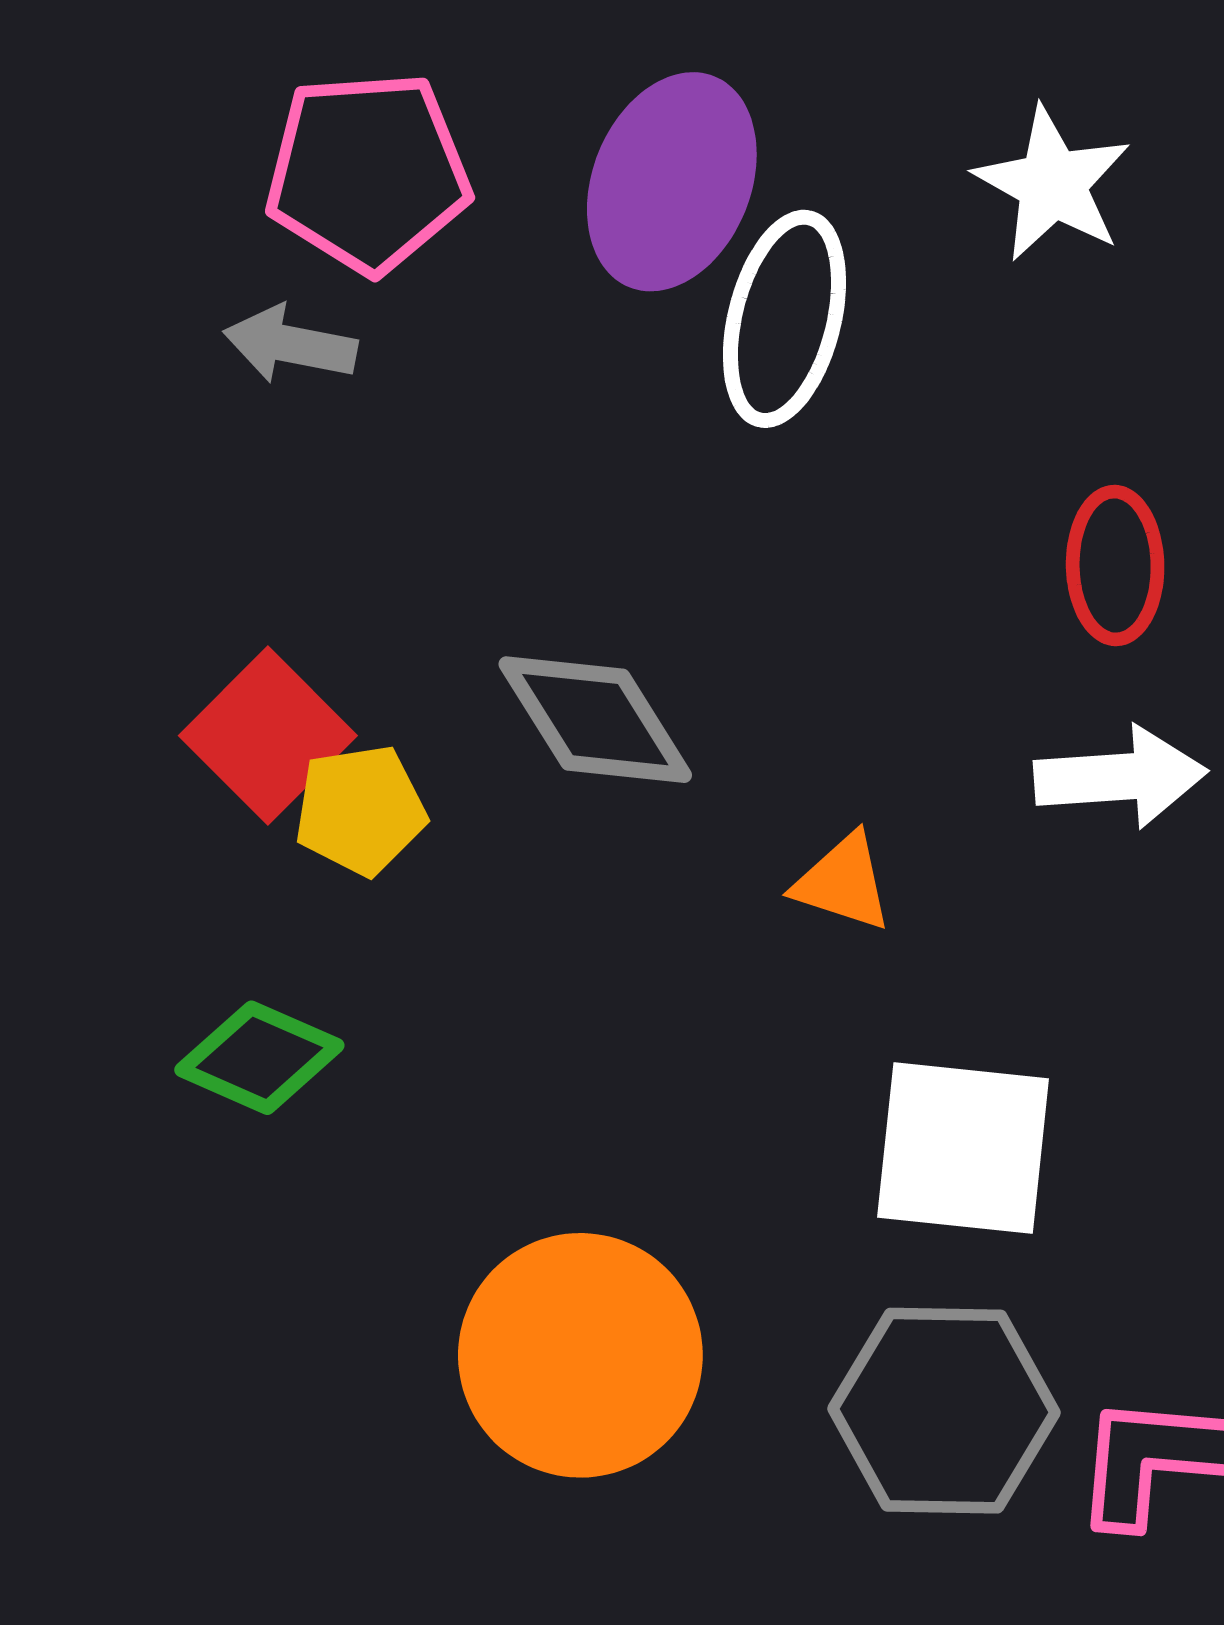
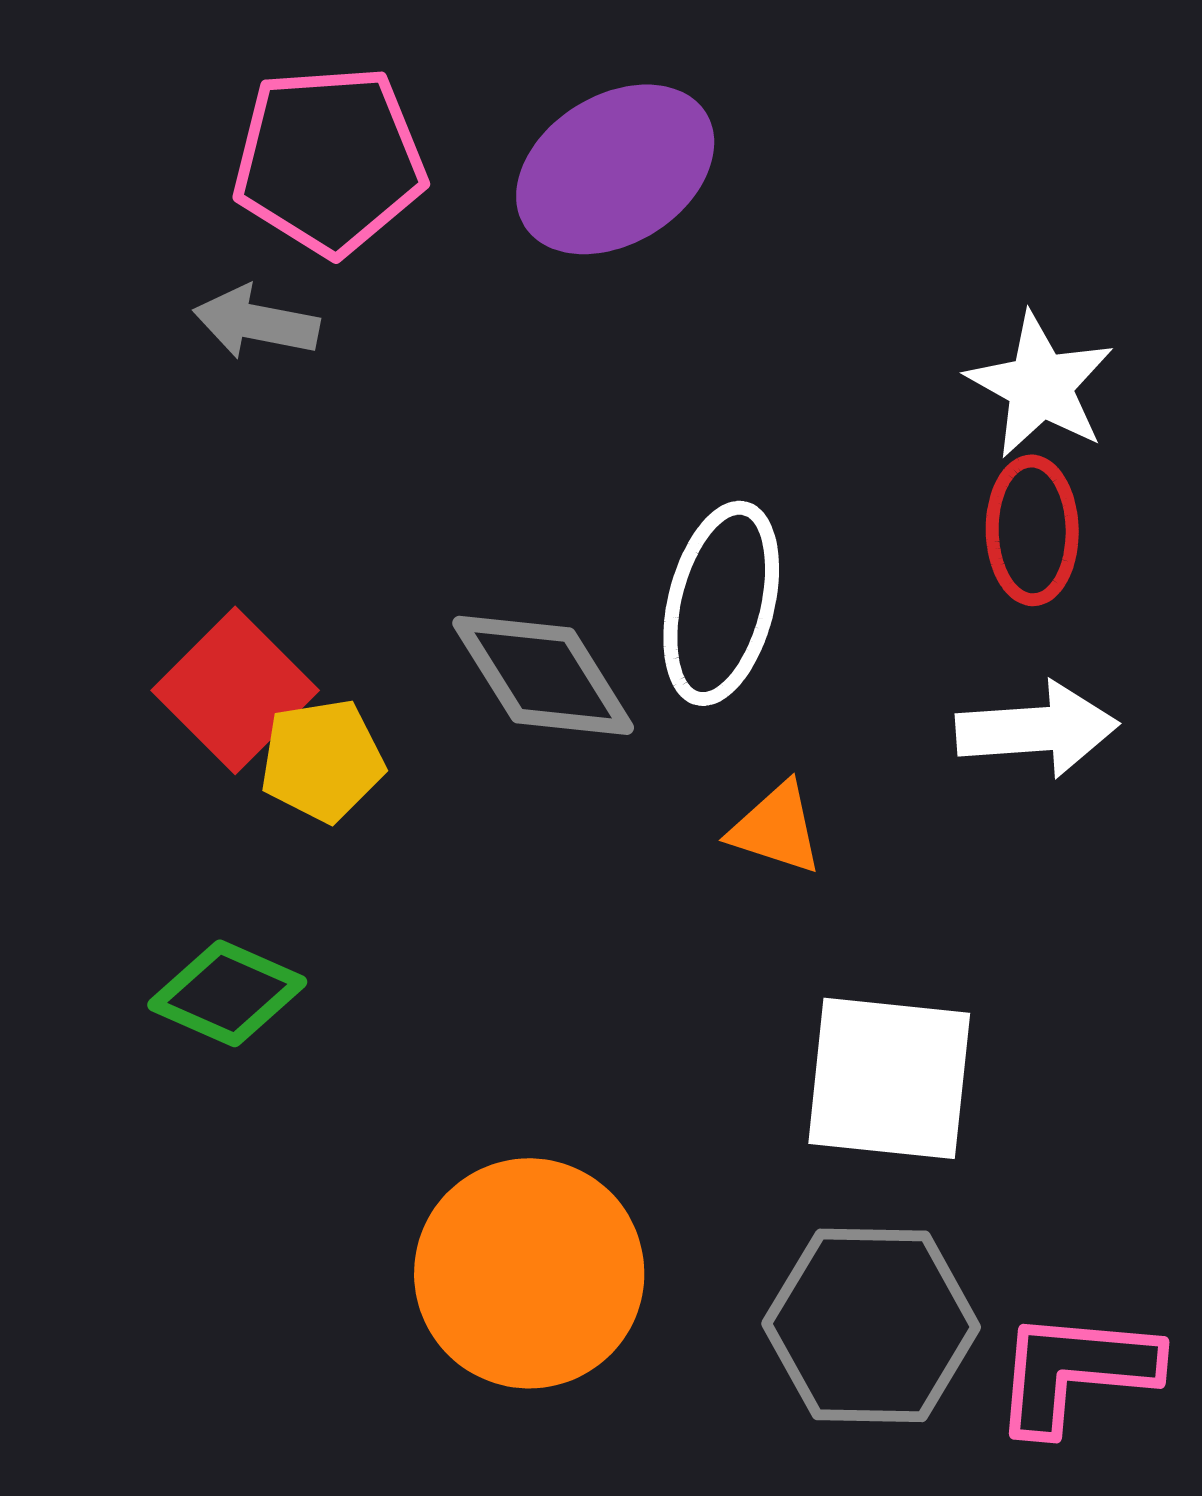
purple ellipse: (672, 182) -> (615, 169), turned 36
white star: (1052, 184) -> (1040, 385), moved
white ellipse: (784, 319) -> (721, 603), moved

